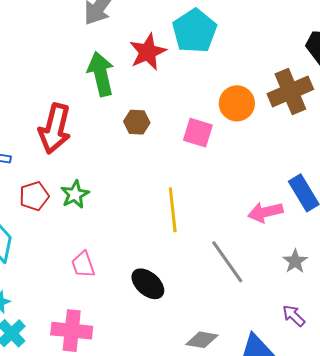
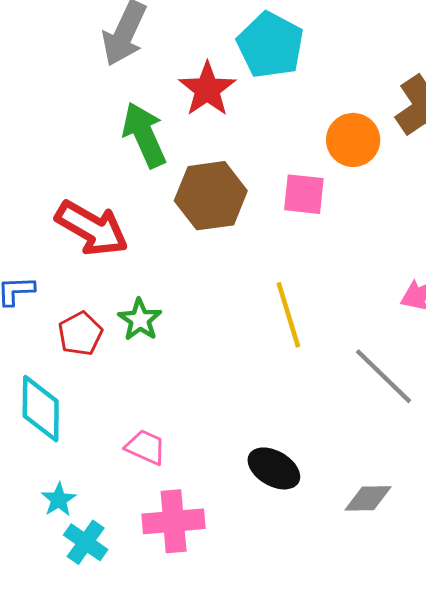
brown hexagon: (137, 122) -> (211, 196), size x1.8
red arrow: (55, 129) -> (92, 228), turned -63
pink trapezoid: (83, 265) -> (146, 447), moved, turned 144
black ellipse: (148, 284) -> (274, 468), moved

